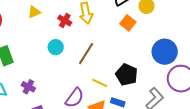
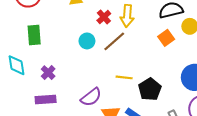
brown line: (86, 54) -> (114, 41), moved
yellow line: (100, 83) -> (124, 77), moved, turned -35

